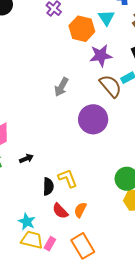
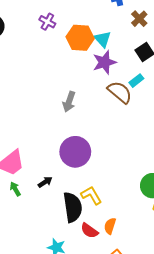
cyan triangle: (106, 18) -> (103, 39), moved
purple circle: (93, 119) -> (75, 152), moved
black semicircle: (48, 186) -> (73, 207), size x1.6

